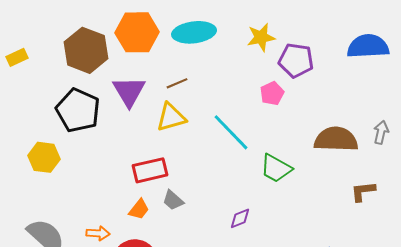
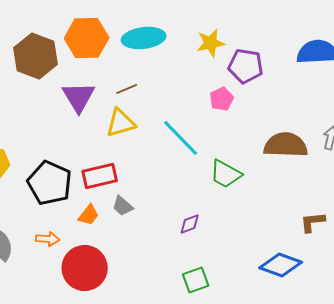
black pentagon: (78, 110) -> (50, 183), moved
brown L-shape: (363, 191) -> (313, 222), moved

